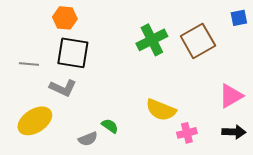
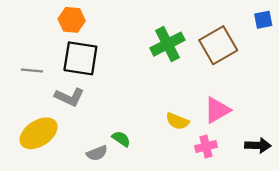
pink triangle: (231, 96) -> (217, 110), moved
yellow semicircle: (161, 110) -> (177, 121), size x0.7

